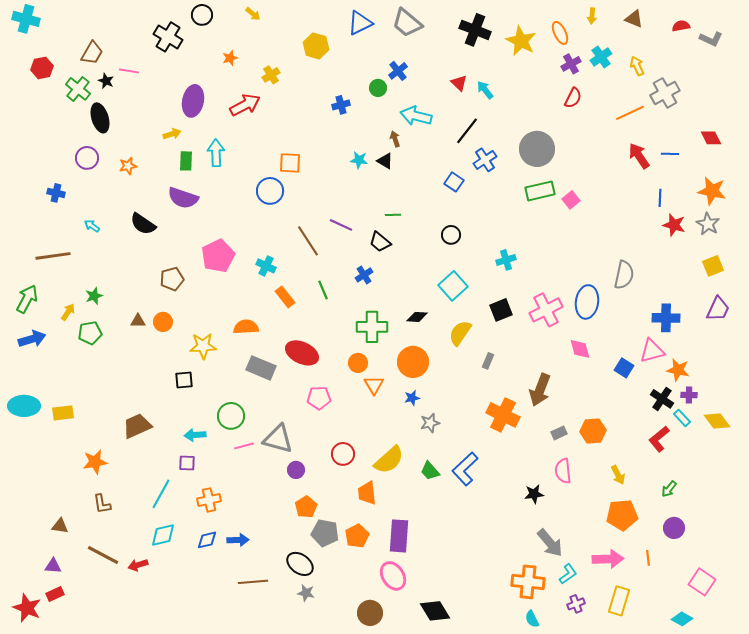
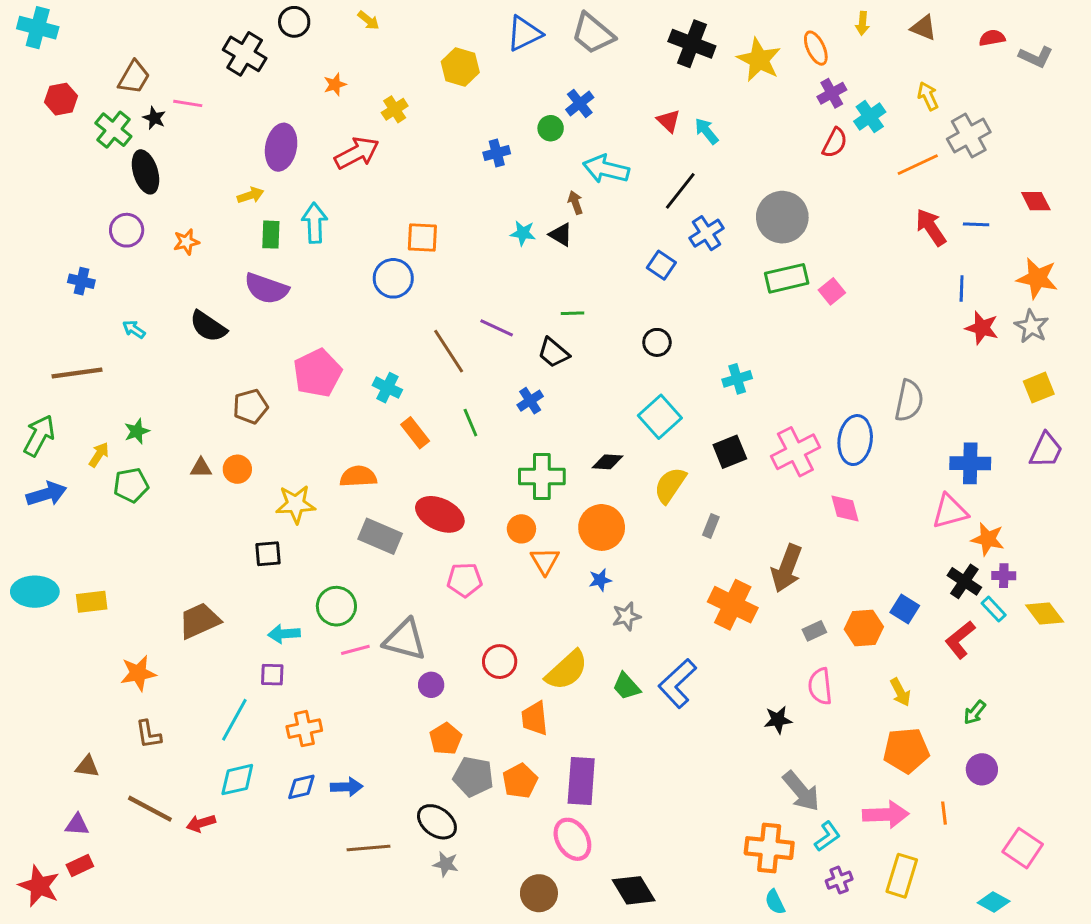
cyan cross: (601, 57) -> (870, 117), moved
blue square: (624, 368) -> (905, 609), moved

